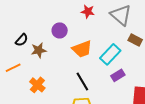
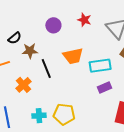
purple circle: (60, 30) -> (53, 25), moved
cyan rectangle: (110, 54) -> (100, 66), turned 30
black line: (82, 81) -> (46, 68), moved

